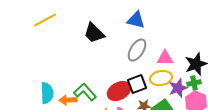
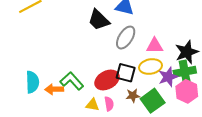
black trapezoid: (94, 33) -> (99, 20), moved
green cross: (194, 83) -> (185, 72), size x1.5
black square: (137, 84) -> (126, 73), turned 36

